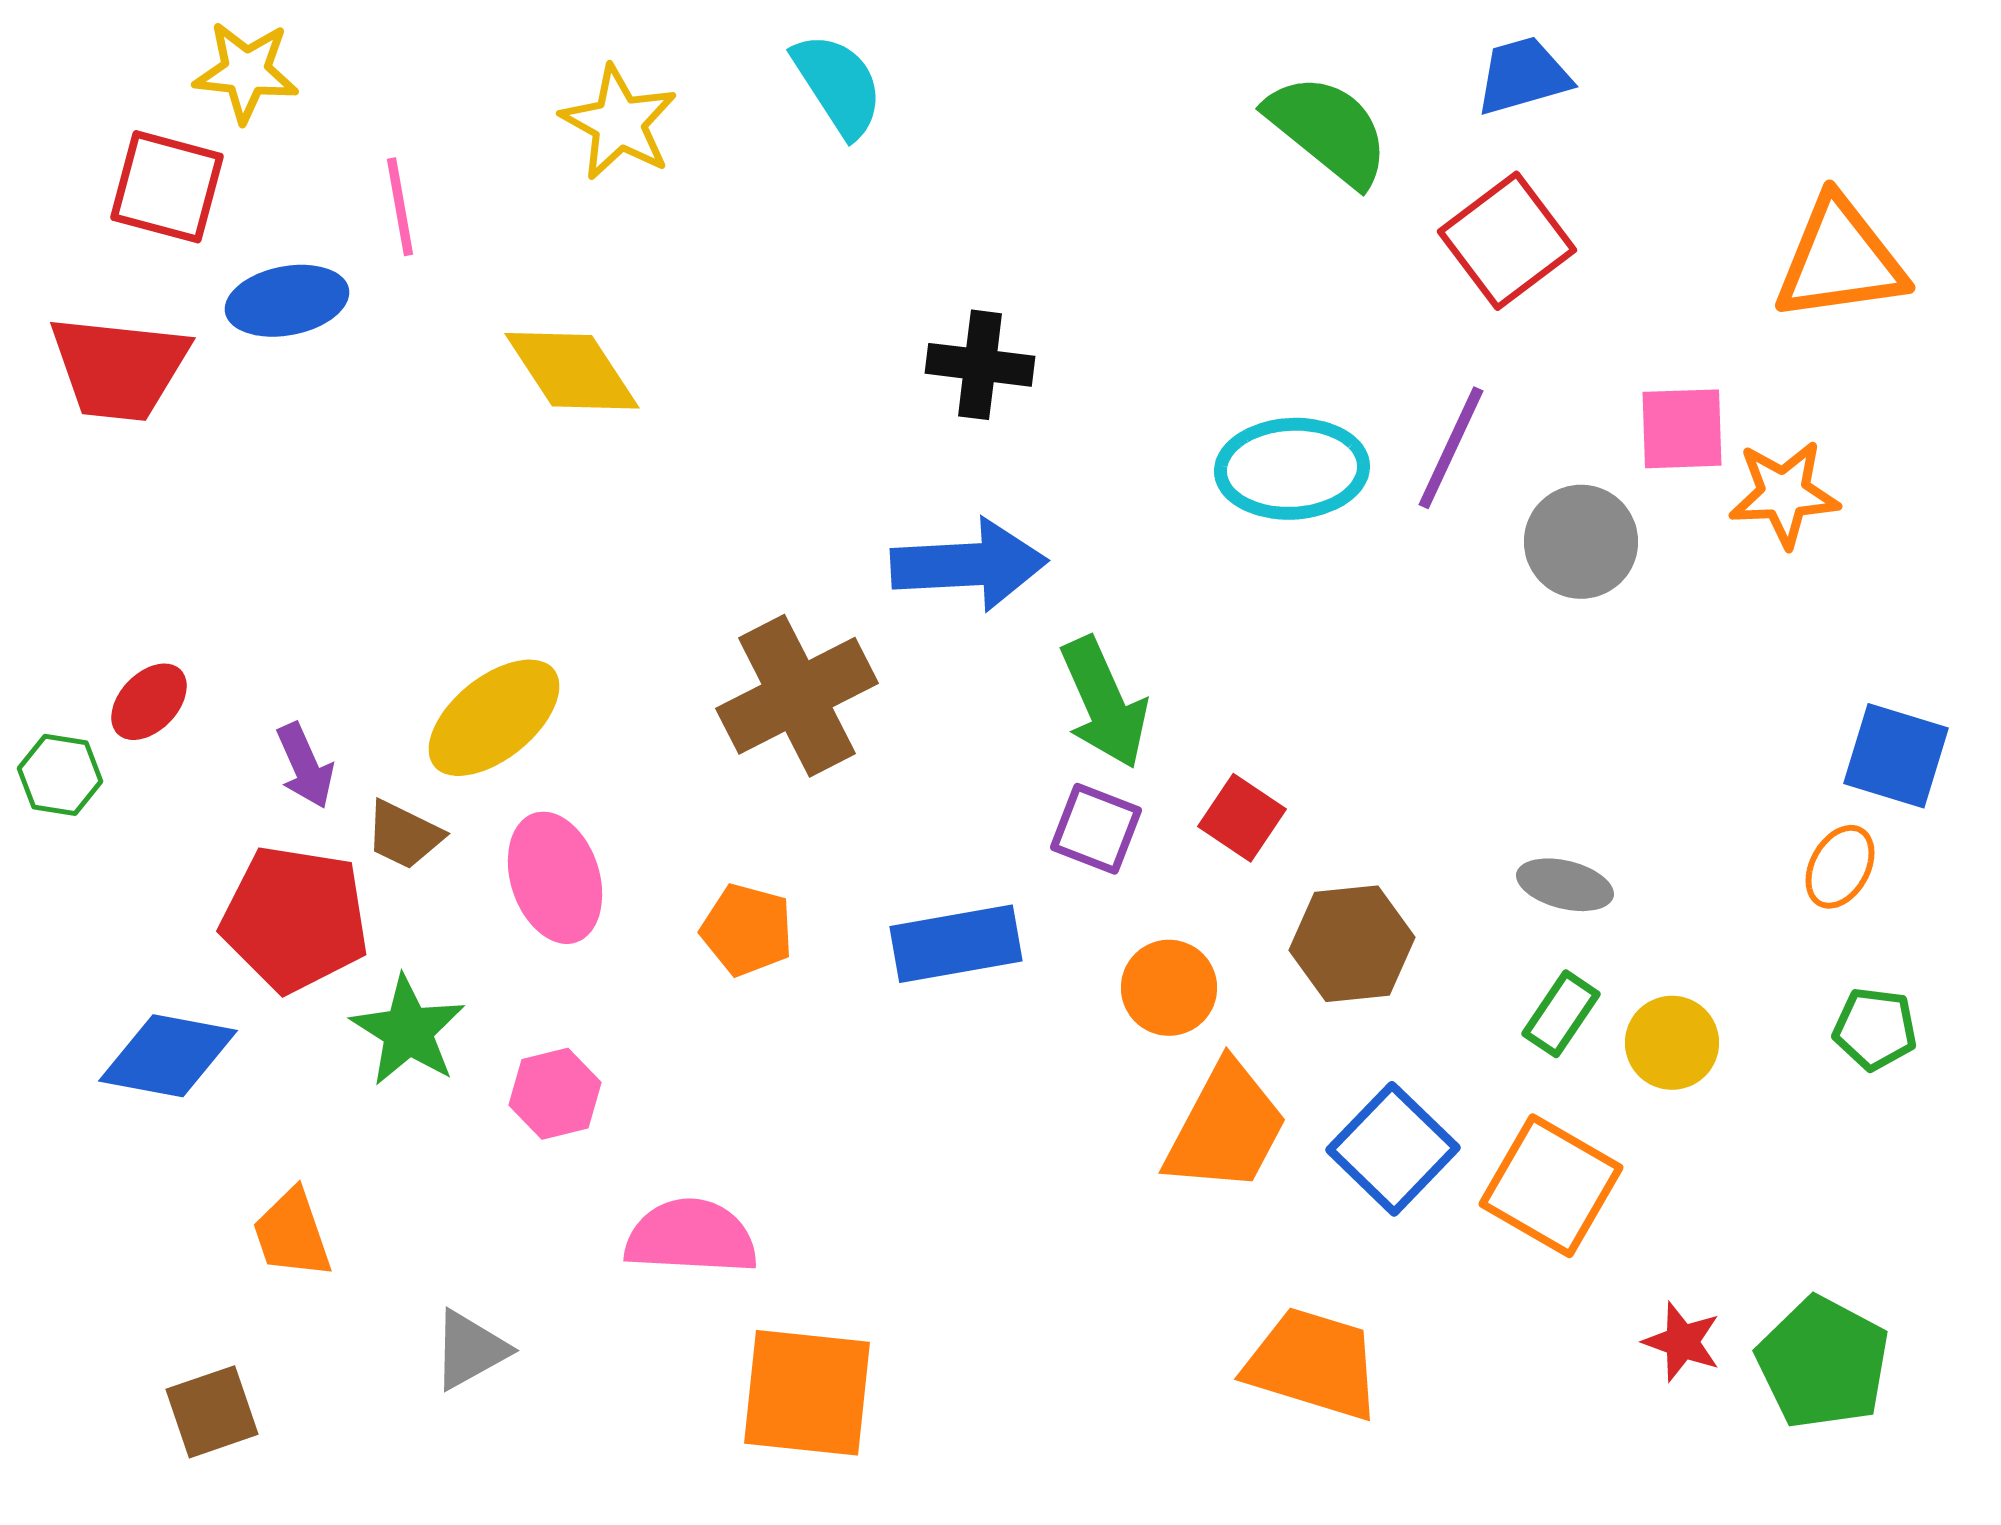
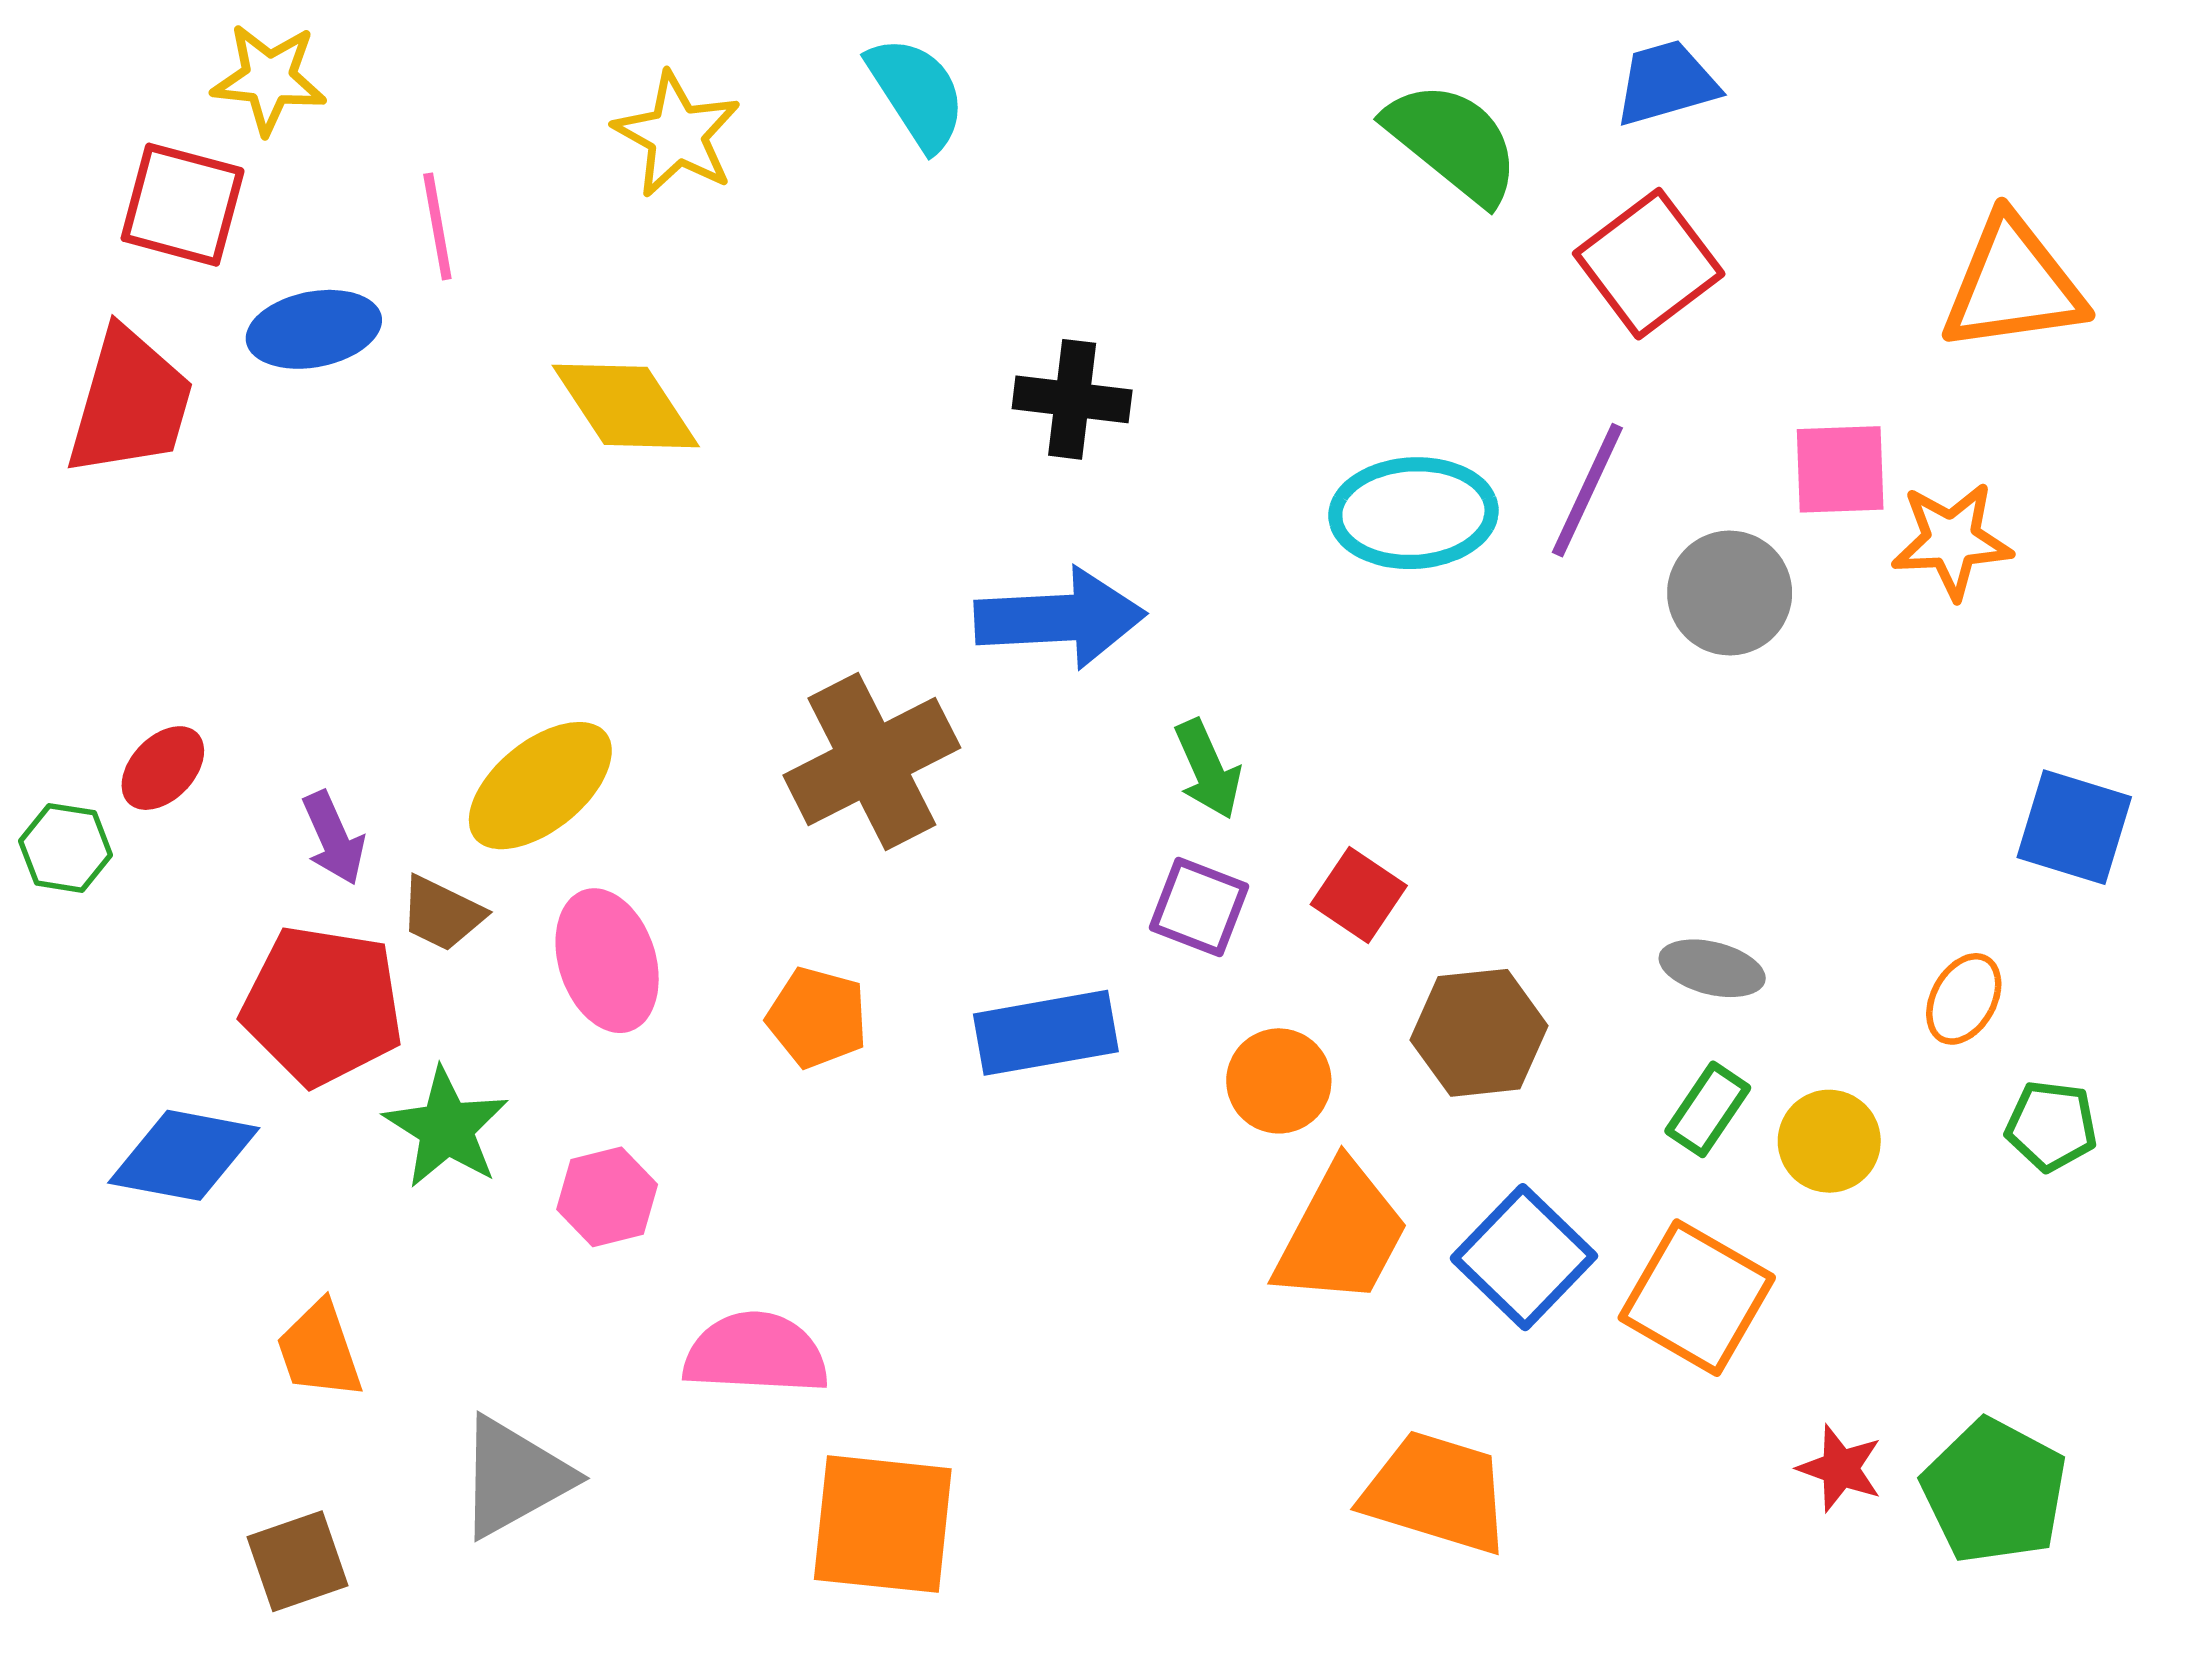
red trapezoid: (119, 368) -> (130, 403), turned -80
green arrow: (1104, 703) -> (1208, 769), size x0.7
orange ellipse: (1840, 867) -> (1964, 999), moved
gray triangle: (470, 1350) -> (514, 1477), size x1.4
brown square: (212, 1412) -> (297, 1561), moved

